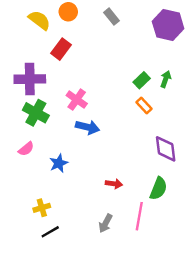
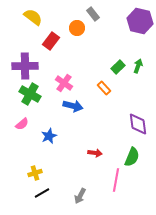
orange circle: (68, 12) -> (77, 28), moved
orange rectangle: (144, 106) -> (104, 88), moved
gray arrow: (106, 223) -> (80, 196), moved

